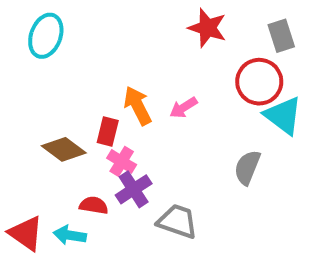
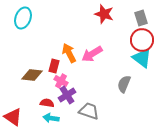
red circle: (259, 82) -> (142, 40), moved
pink arrow: (183, 108) -> (92, 54), size x1.5
brown diamond: (64, 149) -> (32, 75), turned -30
cyan arrow: (70, 235) -> (51, 118), moved

